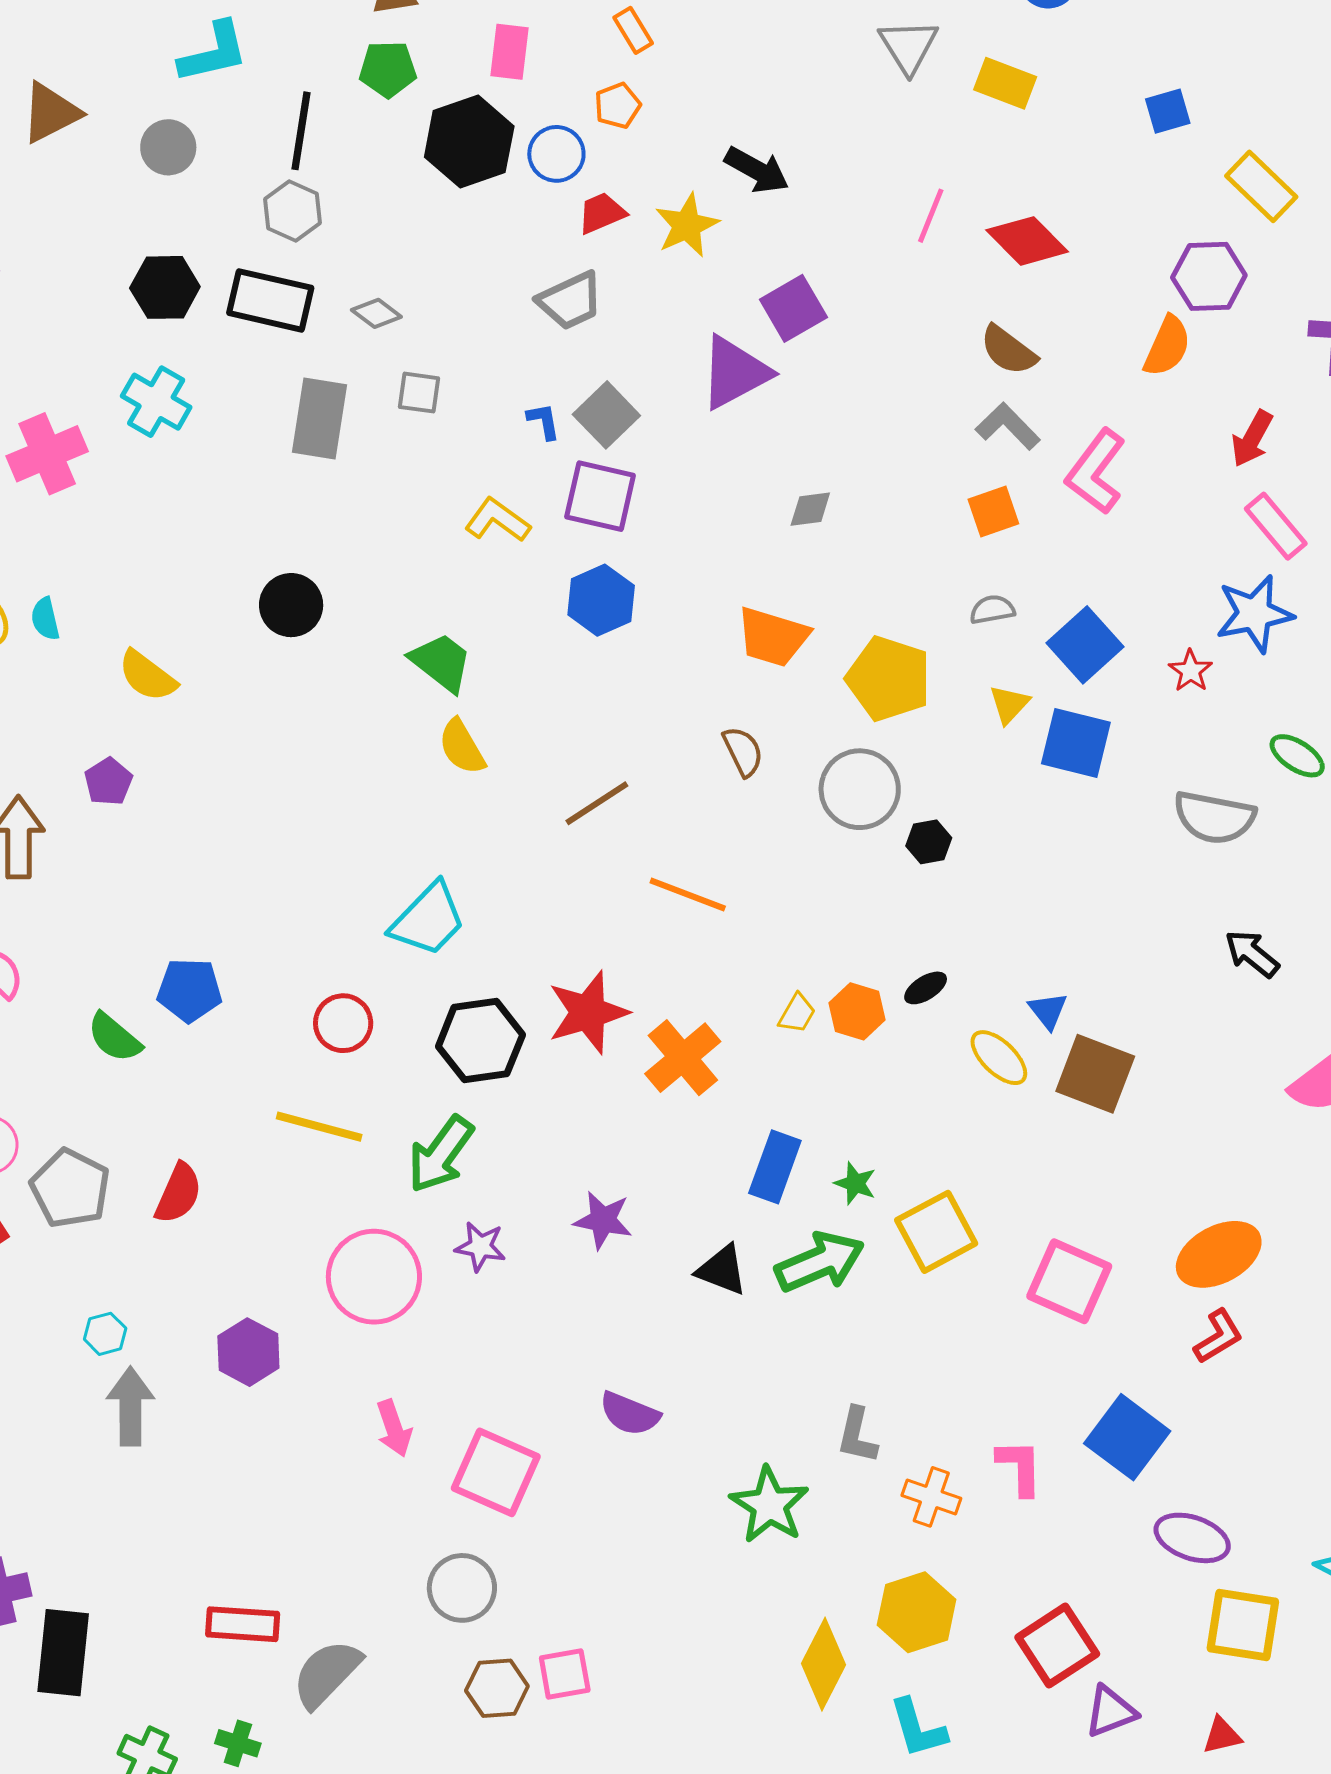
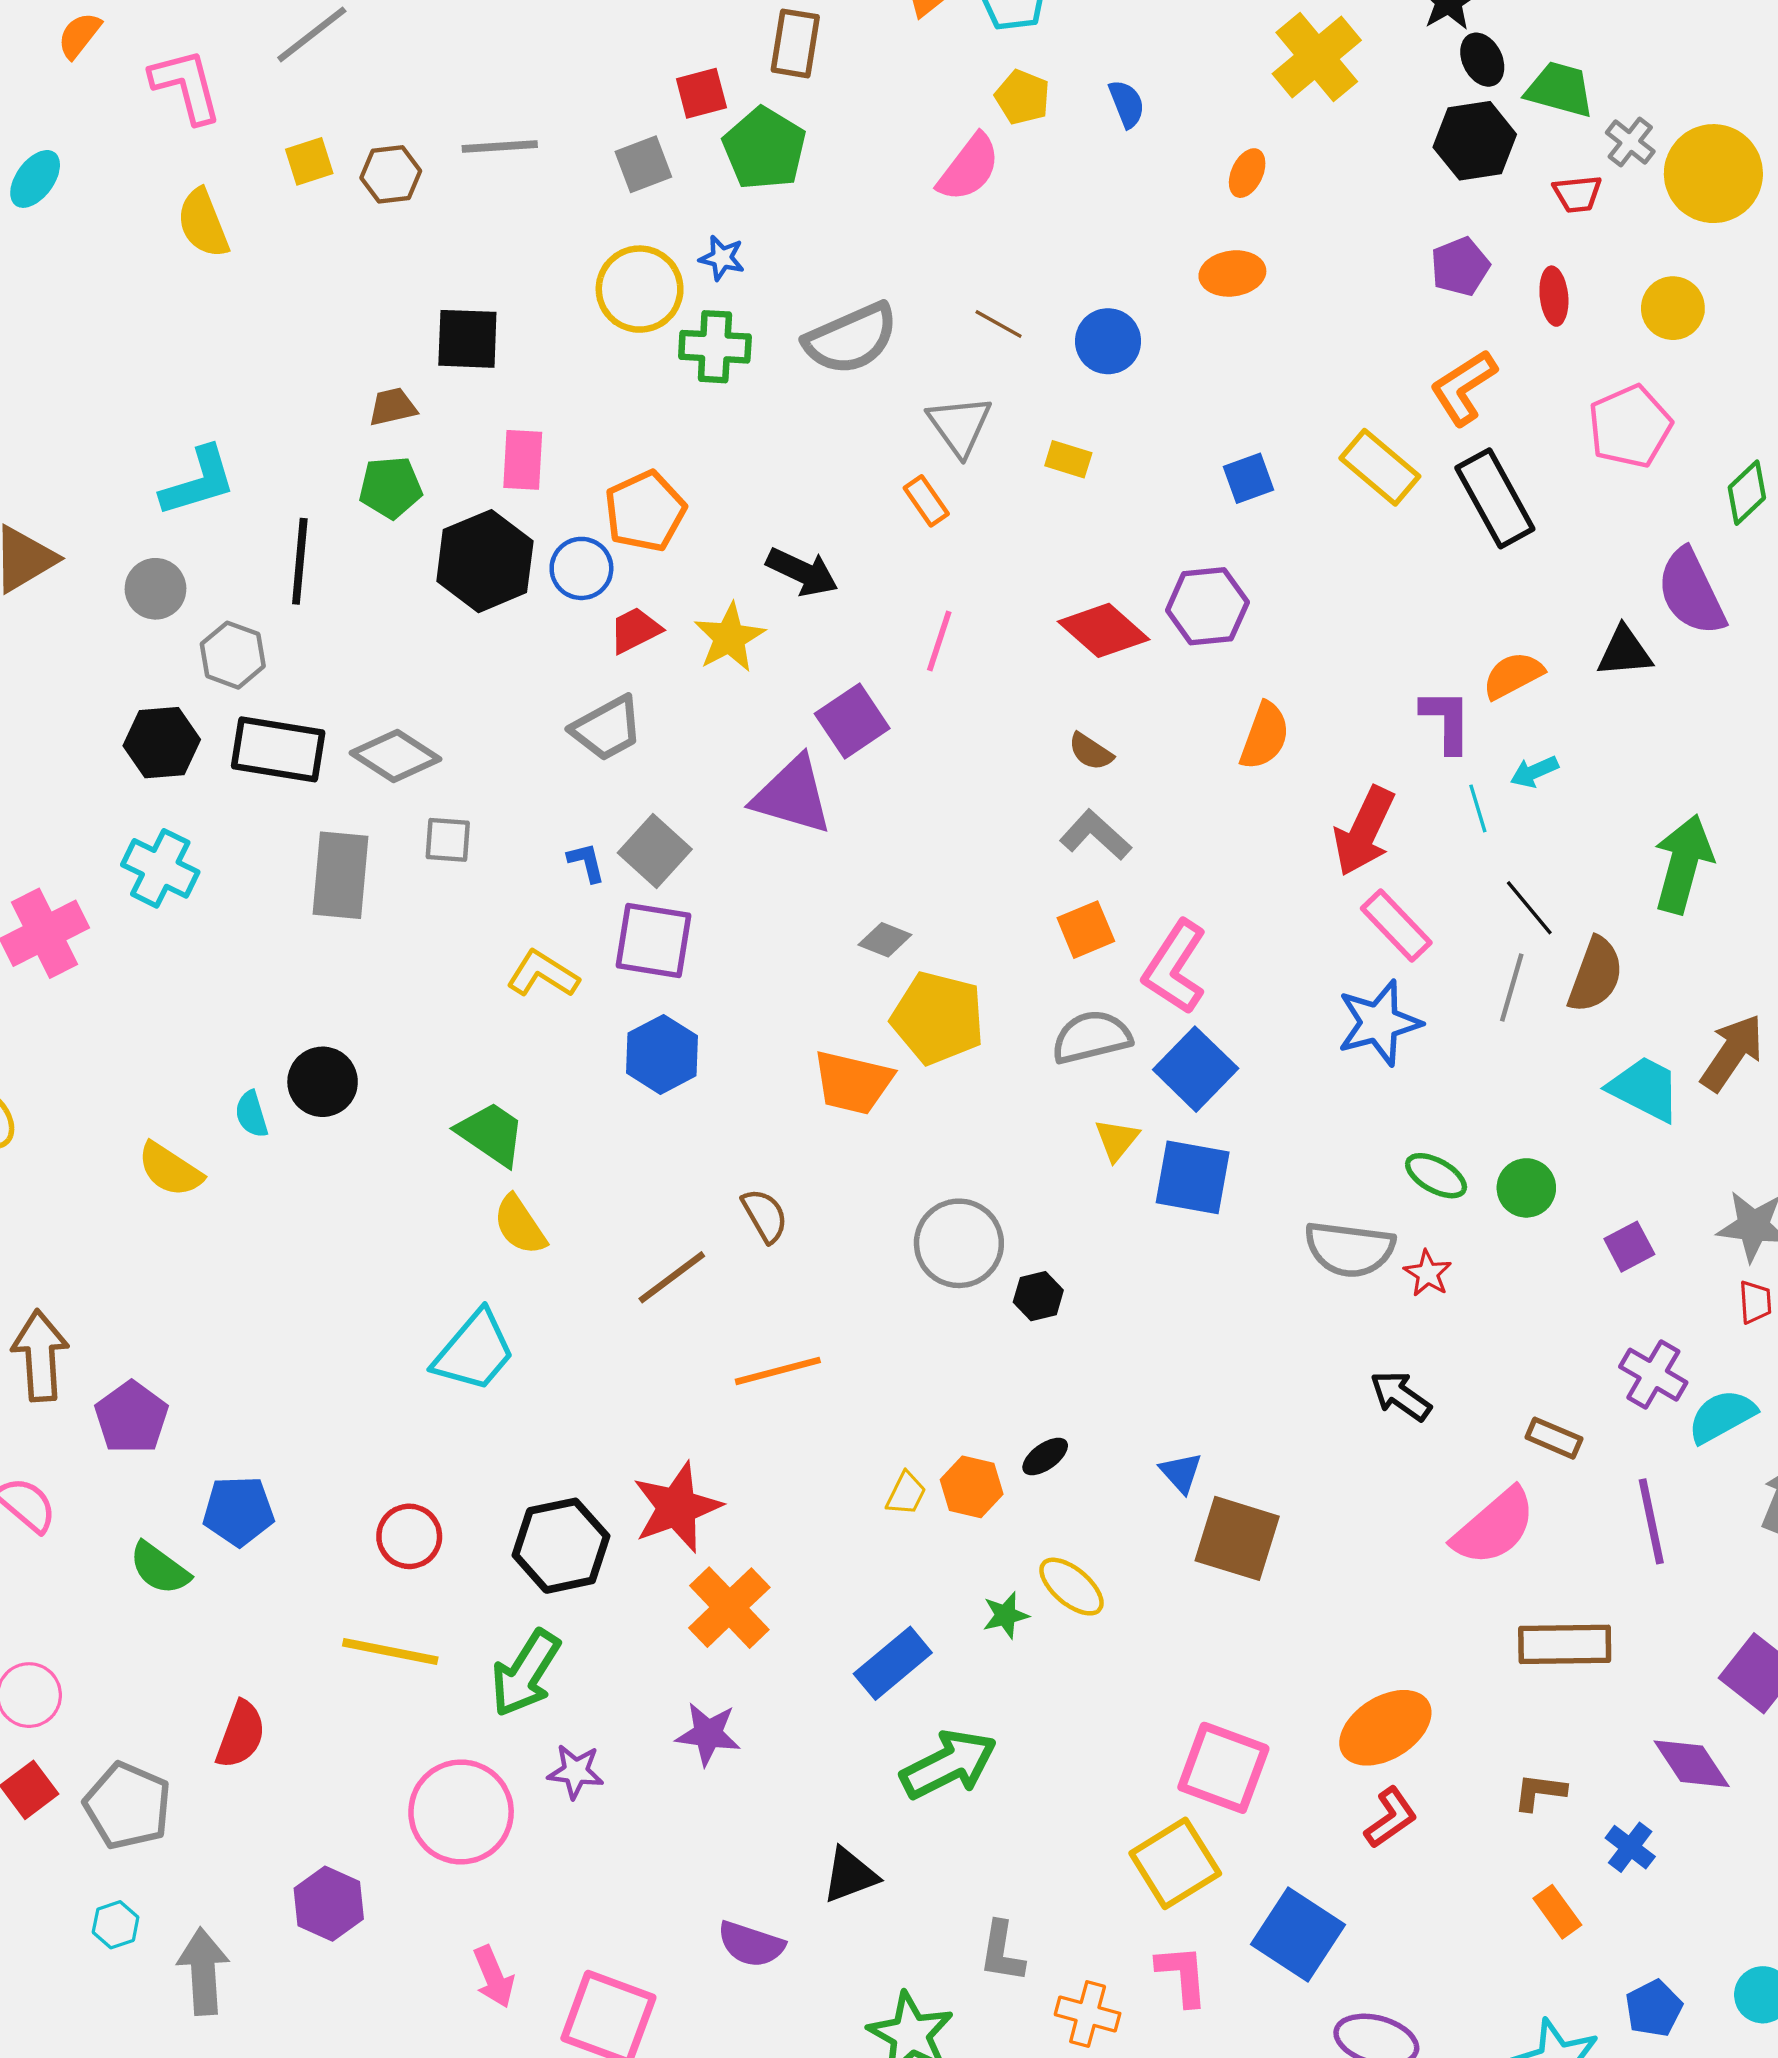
orange rectangle: (633, 30) -> (926, 501), moved
yellow rectangle: (1005, 83) -> (1068, 459), size x0.7
orange pentagon: (618, 106) -> (645, 511), size x1.6
yellow rectangle: (1261, 186) -> (1380, 467), moved
gray hexagon: (293, 211) -> (233, 655), moved
pink line: (931, 216) -> (939, 641), moved
purple hexagon: (1209, 276) -> (1207, 606), moved
gray diamond: (376, 313) -> (396, 756), size x1.6
brown semicircle: (1008, 350) -> (1091, 752), size x0.7
purple triangle: (735, 373) -> (792, 795), turned 48
red arrow: (1252, 439) -> (1364, 831), size x1.4
pink L-shape: (1096, 472) -> (1175, 967), moved
gray diamond: (810, 509) -> (885, 940), turned 33
gray semicircle: (992, 610) -> (1091, 1037), size x1.6
cyan semicircle: (45, 619) -> (251, 1114), moved
red star: (1190, 671) -> (1428, 1273), moved
yellow pentagon: (889, 679) -> (938, 1018), moved
brown semicircle: (743, 751) -> (765, 1216), moved
purple pentagon: (108, 782) -> (131, 1417), moved, size x1.4
orange line: (688, 895) -> (778, 1371), turned -32
cyan trapezoid: (428, 920) -> (474, 1351), moved
orange cross: (683, 1058) -> (729, 1608), moved
yellow ellipse: (999, 1058) -> (1071, 1587), moved
blue rectangle: (775, 1167) -> (893, 1663), turned 34
green star: (855, 1183) -> (1006, 1615), moved, turned -30
gray pentagon: (70, 1188) -> (128, 1806), moved
yellow square: (936, 1232) -> (1175, 1863), moved
black triangle: (722, 1270) -> (850, 1875), moved, turned -38
cyan hexagon: (105, 1334) -> (116, 1925), moved

